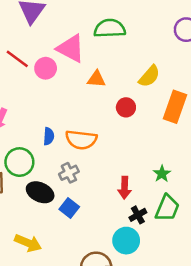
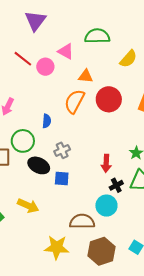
pink triangle: (71, 49) -> (66, 51), size x0.7
yellow semicircle: (149, 76) -> (128, 59), moved
red circle: (126, 107) -> (109, 99), size x1.6
orange semicircle: (81, 140) -> (74, 101), moved, turned 110
blue square: (69, 208) -> (62, 179), turned -35

